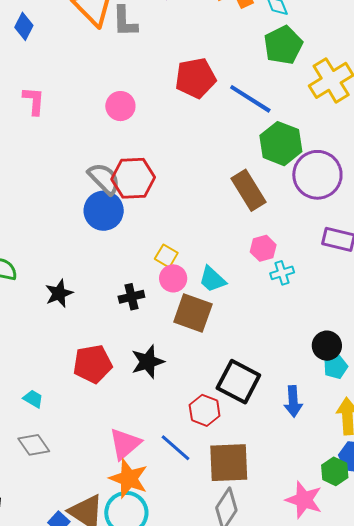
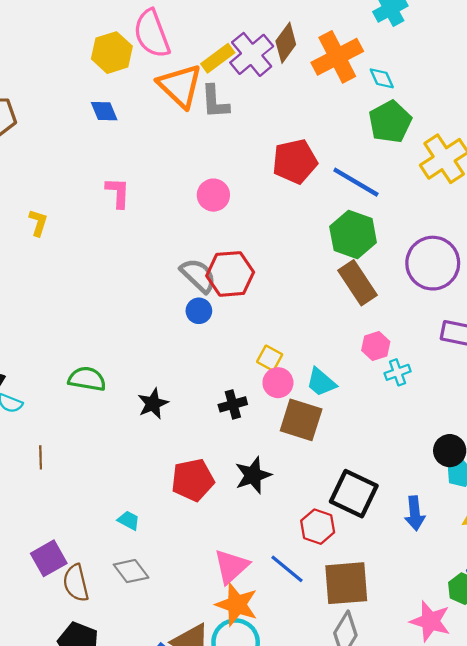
blue diamond: (24, 26) -> (104, 111), turned -48
green hexagon: (281, 144) -> (353, 235), moved
blue circle: (104, 211) -> (199, 311), size x0.6

